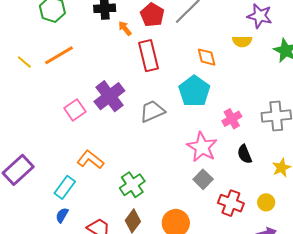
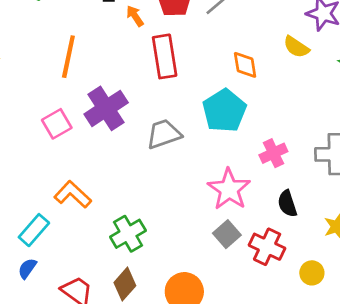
yellow semicircle: (242, 41) -> (296, 47), turned 30
orange line: (59, 55) -> (68, 57), moved, turned -52
red cross: (231, 203) -> (267, 247), moved

